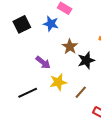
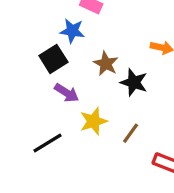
black square: (22, 24) -> (53, 59), moved
black star: (86, 60) -> (134, 82), turned -30

